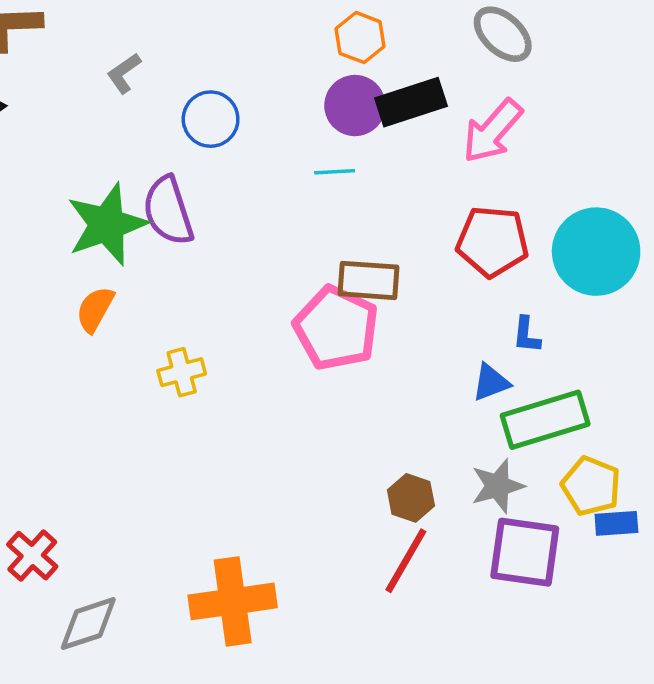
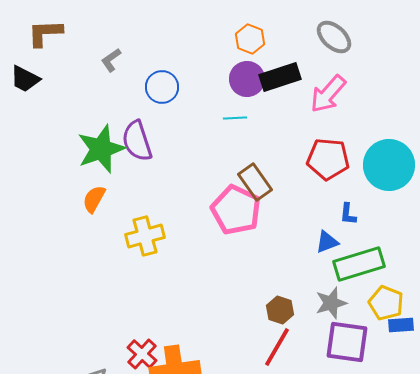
brown rectangle: (369, 280) -> (255, 182), turned 51
yellow cross: (182, 372) -> (145, 236), size x1.4
red cross: (32, 556) -> (142, 354), moved

